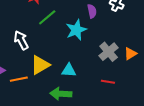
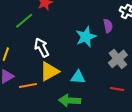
purple semicircle: (92, 11) -> (108, 26), moved
green line: (47, 17) -> (24, 21), moved
white arrow: (21, 40) -> (42, 48), moved

